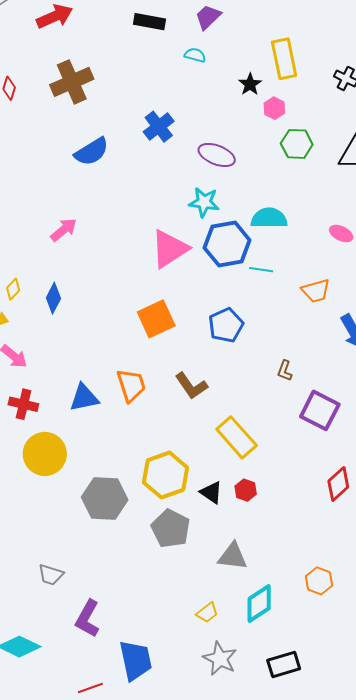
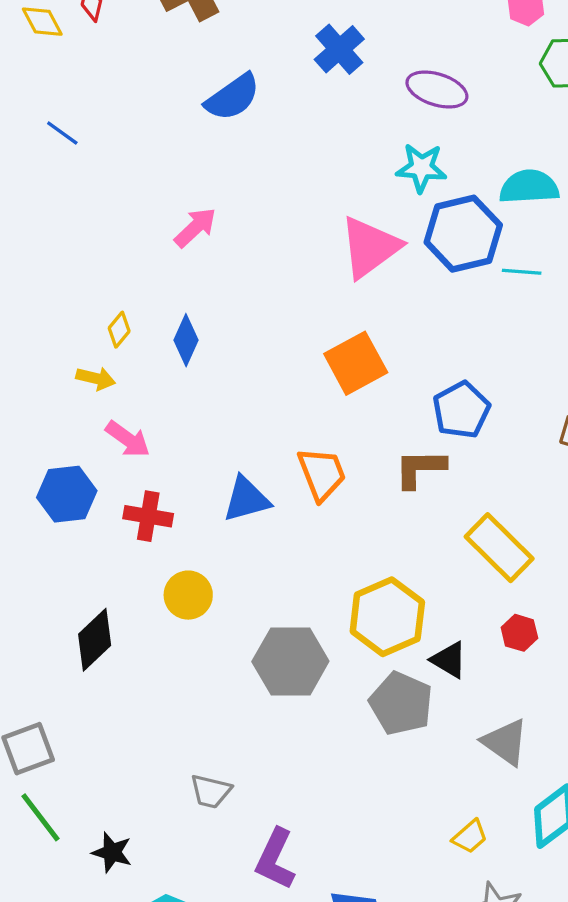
blue pentagon: (226, 325) -> (461, 410), moved
brown L-shape: (191, 386) -> (420, 468), turned 128
yellow circle: (45, 454) -> (188, 595), size x0.7
black triangle: (211, 493) -> (449, 660), moved
gray triangle: (233, 556) -> (505, 742), turned 32

